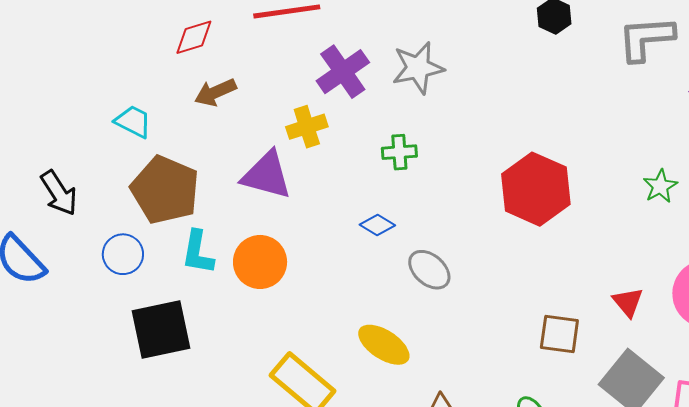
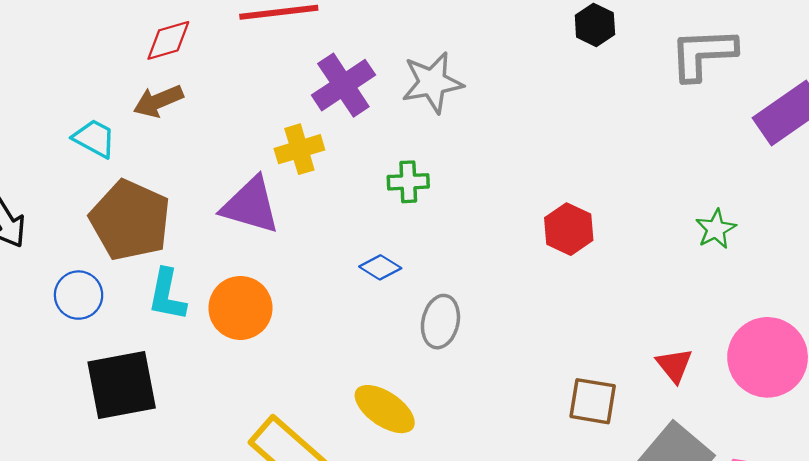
brown arrow: (215, 92) -> (158, 101), moved
red hexagon: (536, 189) -> (569, 229), size x0.6
gray ellipse: (429, 270) -> (440, 322), turned 60

